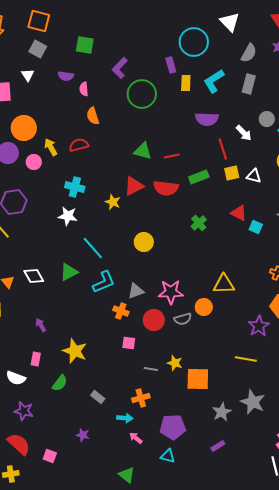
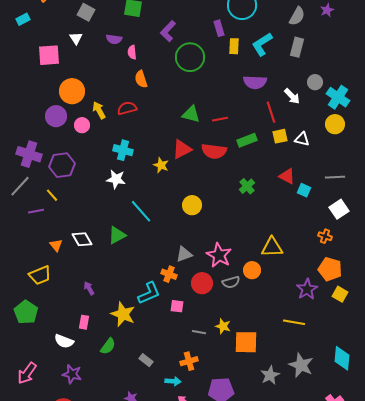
cyan L-shape: (104, 282) -> (149, 293), moved
pink star: (171, 292) -> (219, 255), turned 30

